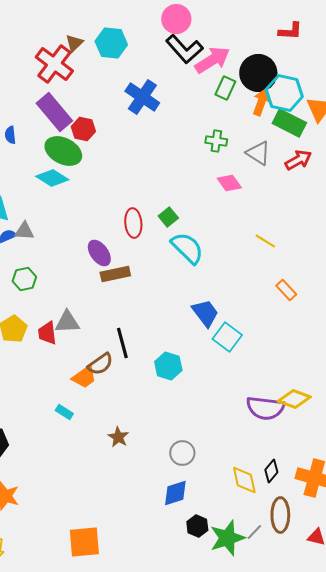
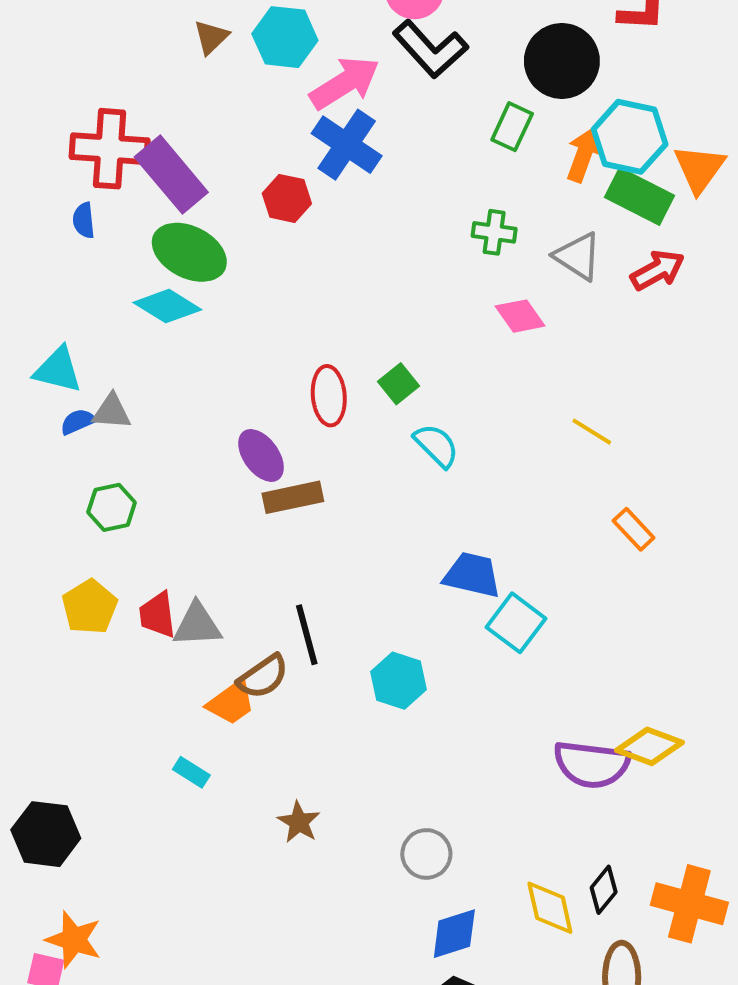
pink arrow: (212, 60) -> (345, 83), moved
red cross: (54, 64) -> (110, 149), moved, turned -33
black circle: (258, 73) -> (562, 61), moved
red hexagon: (83, 129) -> (287, 198), moved
cyan semicircle: (187, 248) -> (436, 446), size x0.7
blue trapezoid: (205, 313) -> (472, 575), turned -40
gray triangle: (67, 322) -> (197, 625), moved
blue diamond: (175, 493) -> (454, 934), moved

